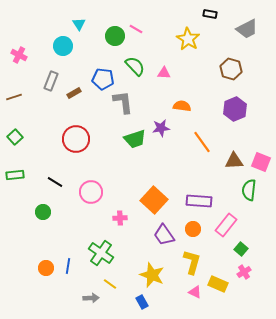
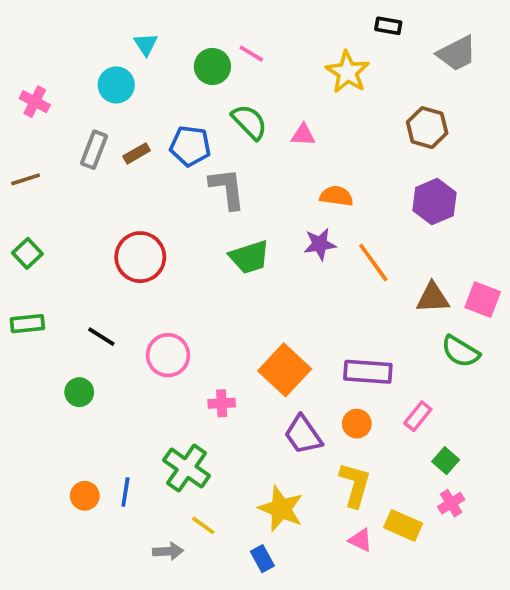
brown rectangle: (74, 93) -> (137, 153), moved
purple star: (161, 128) -> (320, 244), moved
green semicircle: (249, 190) -> (460, 351), turned -65
pink rectangle: (226, 225) -> (418, 416), size x0.7

